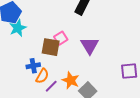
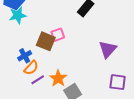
purple triangle: (90, 46) -> (108, 49), moved
blue cross: (33, 66) -> (25, 56), turned -32

